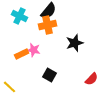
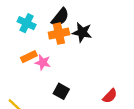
black star: (75, 43) -> (82, 32), moved, turned 30
orange rectangle: (22, 54) -> (29, 57), moved

